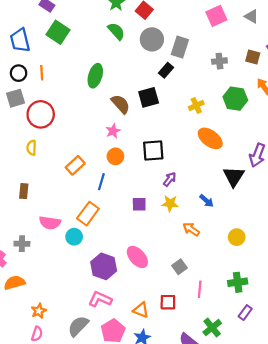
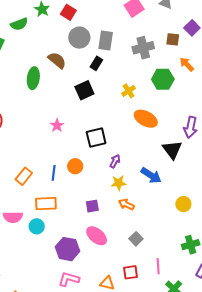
green semicircle: (116, 31) -> (19, 24), moved, turned 120
gray cross: (219, 61) -> (143, 48), size x1.5
brown semicircle: (121, 104) -> (57, 60), moved
orange circle: (115, 156) -> (75, 166), moved
orange rectangle: (75, 165) -> (24, 176), moved
blue arrow: (207, 201) -> (151, 175), size x1.5
purple square: (139, 204) -> (92, 206), moved
orange rectangle: (88, 214) -> (46, 204), turned 60
orange arrow: (191, 229) -> (126, 204), moved
pink line: (200, 289) -> (158, 266), moved

